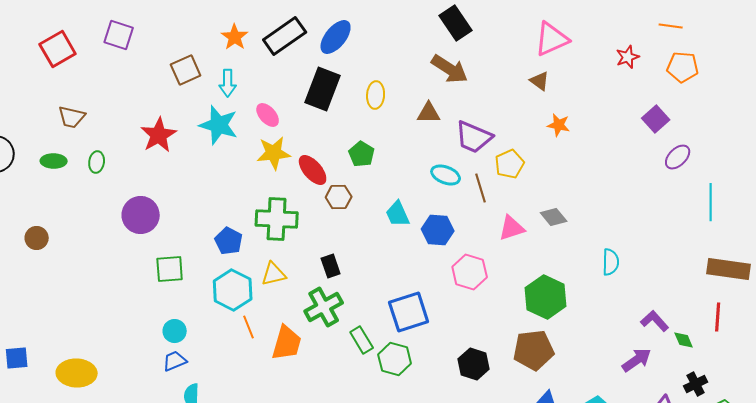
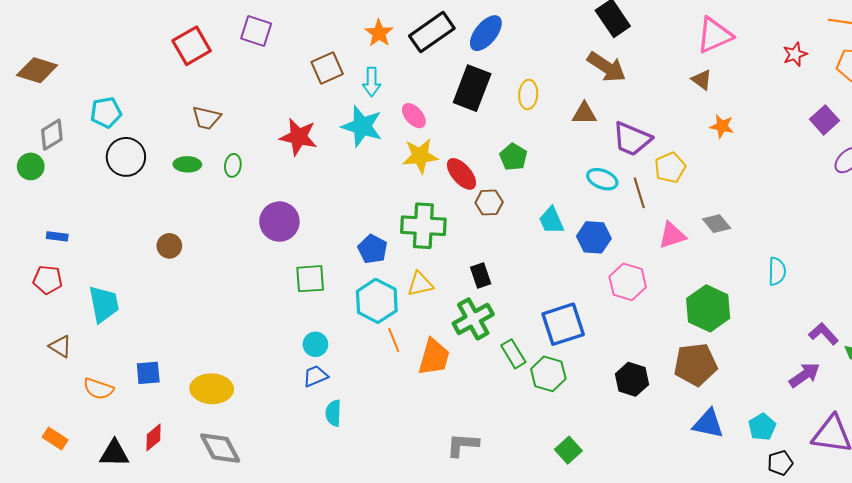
red star: (159, 135) -> (298, 137), turned -30

